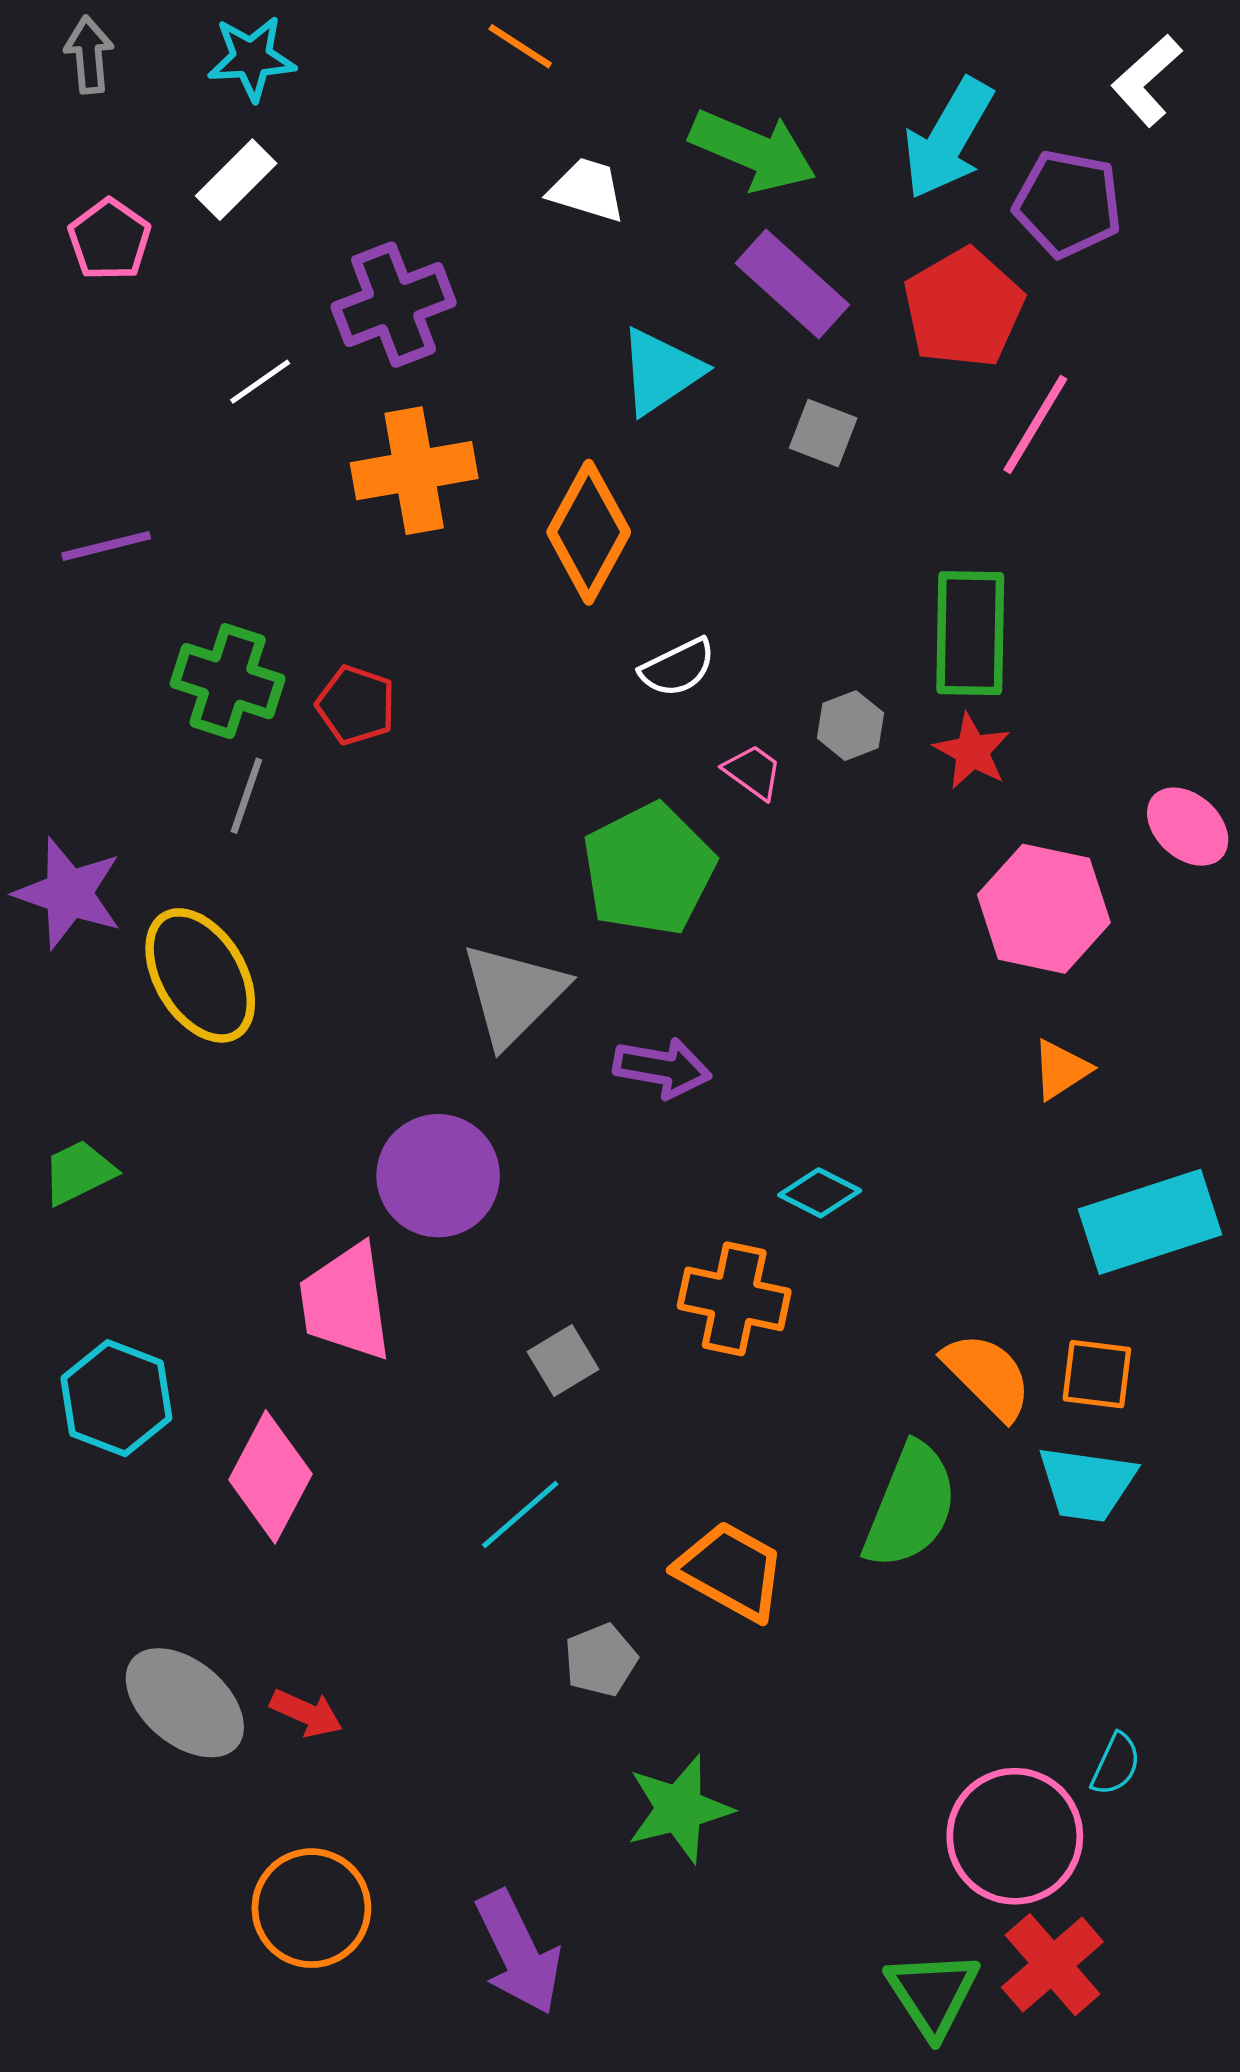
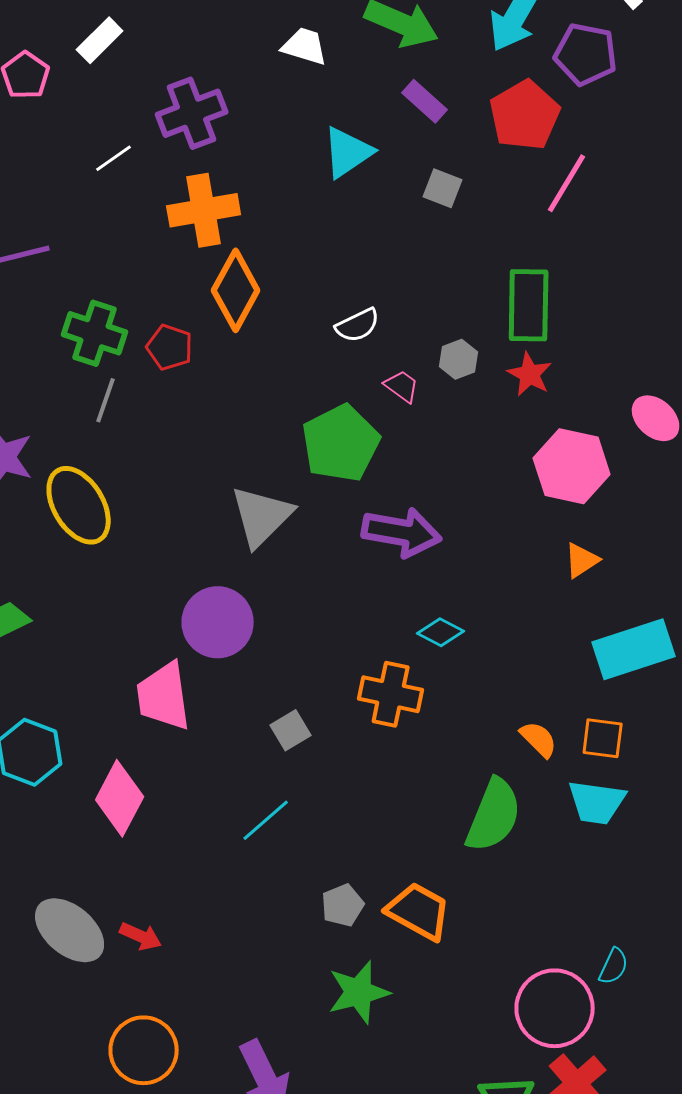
purple rectangle: (792, 284) -> (425, 101), size x0.7
orange diamond: (589, 532) -> (236, 290), moved
purple arrow: (662, 1068) -> (402, 532), moved, size x1.4
orange semicircle: (987, 1376) -> (539, 739), size x0.7
orange trapezoid: (731, 1571) -> (419, 911), moved
gray pentagon: (601, 1660) -> (343, 905), moved

